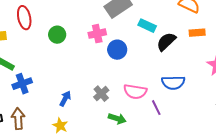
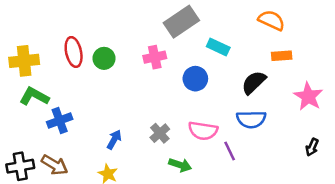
red ellipse: (24, 18) -> (74, 52), moved
black semicircle: (166, 42) -> (254, 82), moved
blue circle: (117, 50) -> (195, 79), moved
brown arrow: (18, 119) -> (55, 165), turned 125

